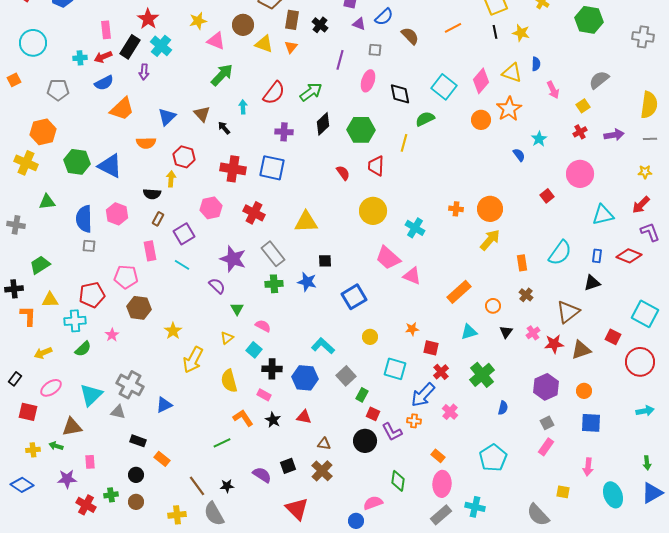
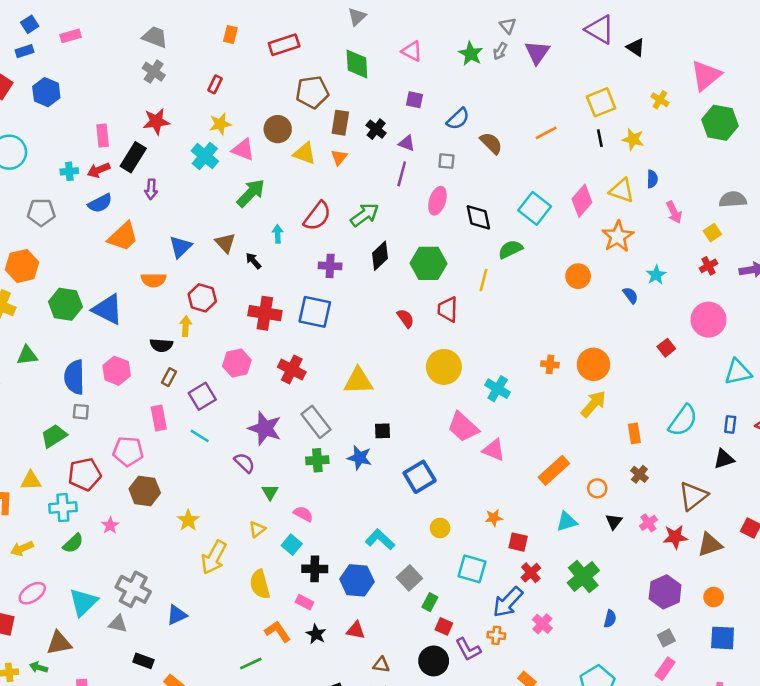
red star: (148, 19) -> (156, 121), turned 30
purple triangle: (359, 24) -> (407, 143), moved
cyan cross: (161, 46) -> (205, 156), moved
gray semicircle: (599, 80) -> (733, 199), turned 35
orange circle: (481, 120) -> (578, 276), moved
green trapezoid: (40, 265) -> (54, 436), moved

